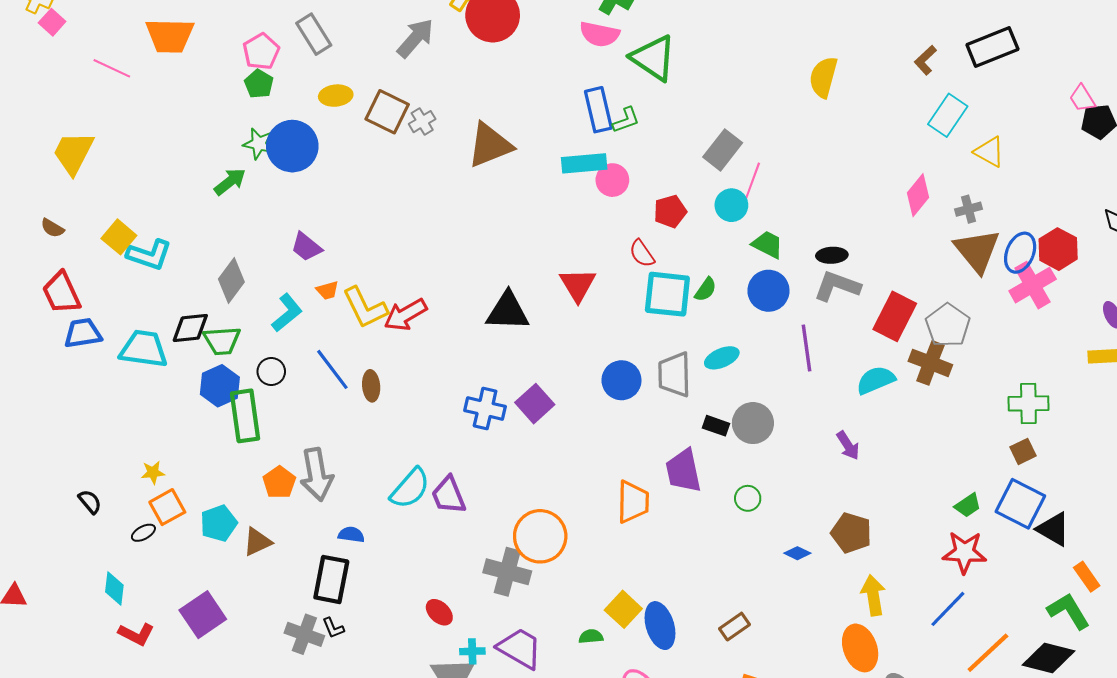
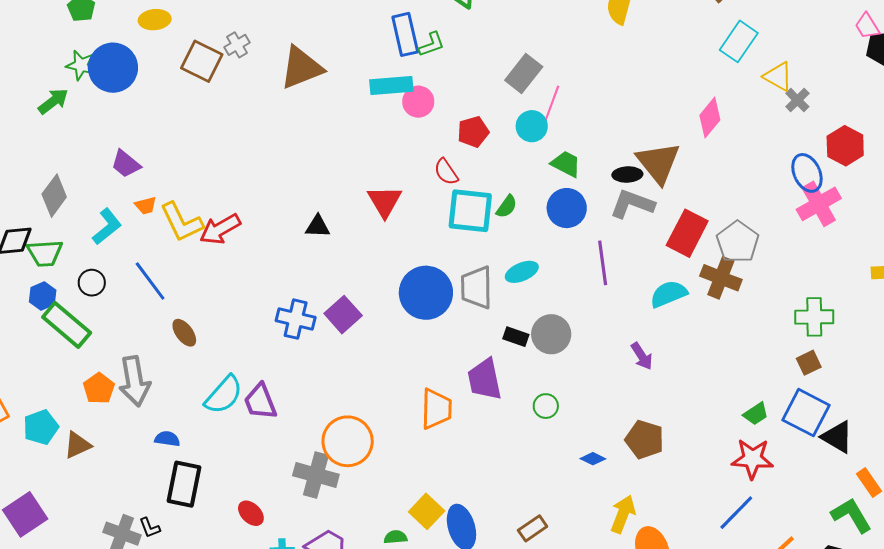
brown square: (387, 112) -> (202, 61), moved
gray cross: (969, 209) -> (797, 100), moved, turned -30
red hexagon: (1058, 249) -> (845, 146), moved
brown triangle: (977, 251) -> (658, 163), moved
blue ellipse: (1020, 253) -> (807, 173), turned -48
black triangle: (508, 311) -> (318, 226), size x0.6
blue circle: (621, 380) -> (426, 293), size x1.4
blue hexagon: (220, 386) -> (43, 296), size x0.7
brown ellipse: (371, 386) -> (184, 333), moved, turned -32
green rectangle: (245, 416) -> (67, 325), turned -42
black rectangle: (331, 579) -> (184, 484), moved
yellow arrow: (873, 595) -> (623, 514), moved, turned 30

